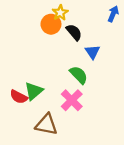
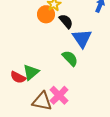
blue triangle: (92, 52) -> (82, 38), size x1.5
pink cross: (72, 100) -> (59, 95), moved

